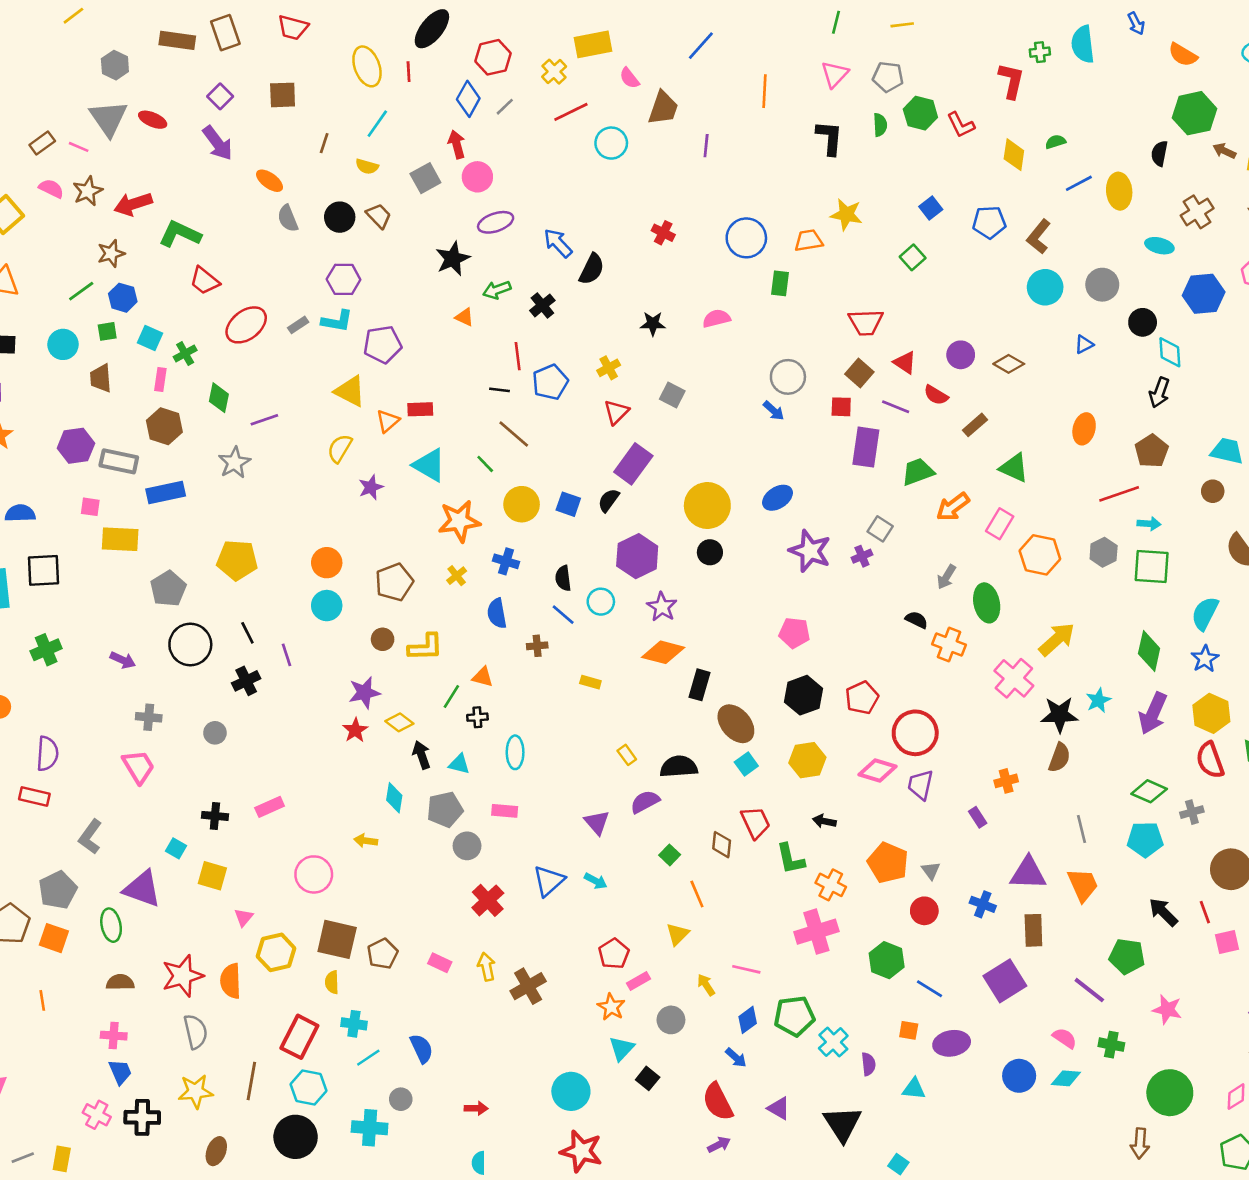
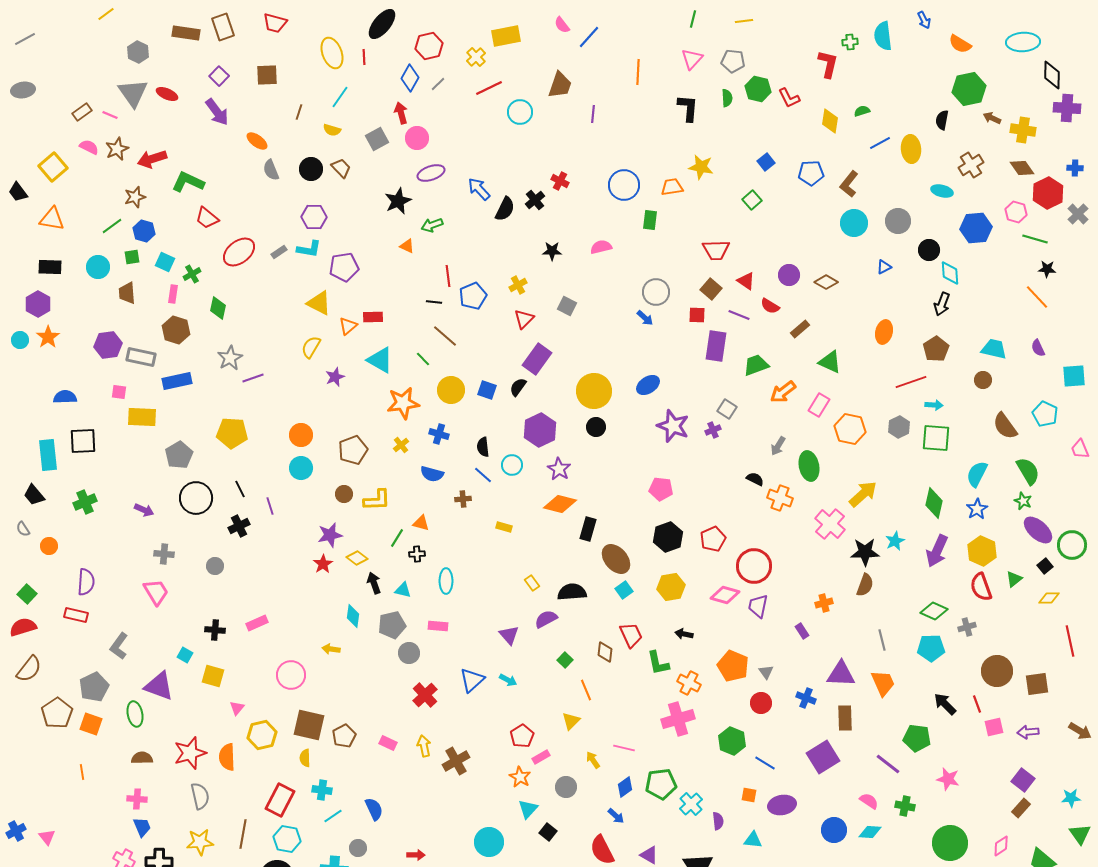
pink semicircle: (629, 78) -> (562, 25), moved
black cross: (542, 305) -> (535, 200), moved
purple line: (264, 420) -> (253, 378), moved
blue semicircle: (497, 613) -> (432, 474), turned -65

